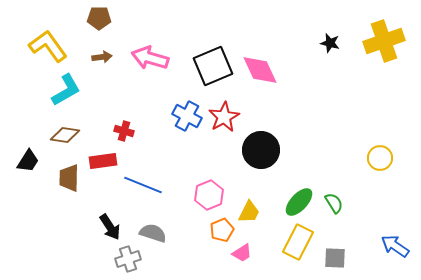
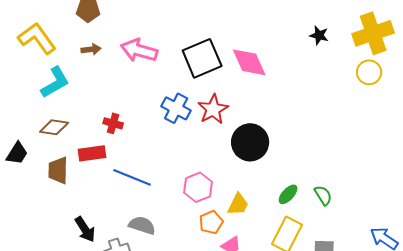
yellow circle: (380, 158) -> (369, 72), moved
green ellipse: (299, 202) -> (288, 194), size x0.7
black arrow: (110, 227) -> (85, 229), moved

